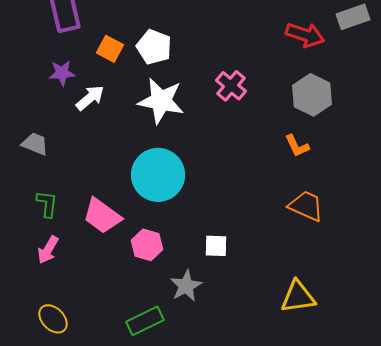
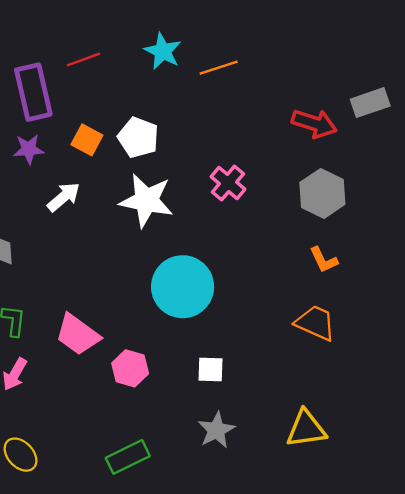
purple star: (62, 73) -> (29, 149), moved
orange L-shape: (297, 146) -> (324, 260), moved
cyan circle: (158, 175) -> (183, 287), moved
gray star: (186, 286) -> (216, 430), moved

